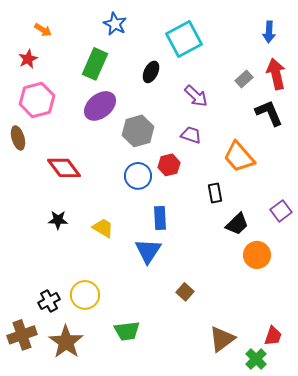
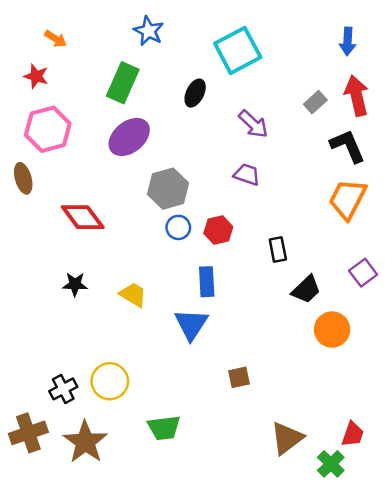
red star: (28, 59) -> (36, 76), turned -30
gray hexagon: (138, 131) -> (168, 189), moved
orange trapezoid: (239, 157) -> (348, 199), moved, turned 68
red hexagon: (169, 165) -> (218, 230), moved
blue circle: (138, 176) -> (178, 227), size x0.7
brown square: (185, 292) -> (239, 377), turned 36

